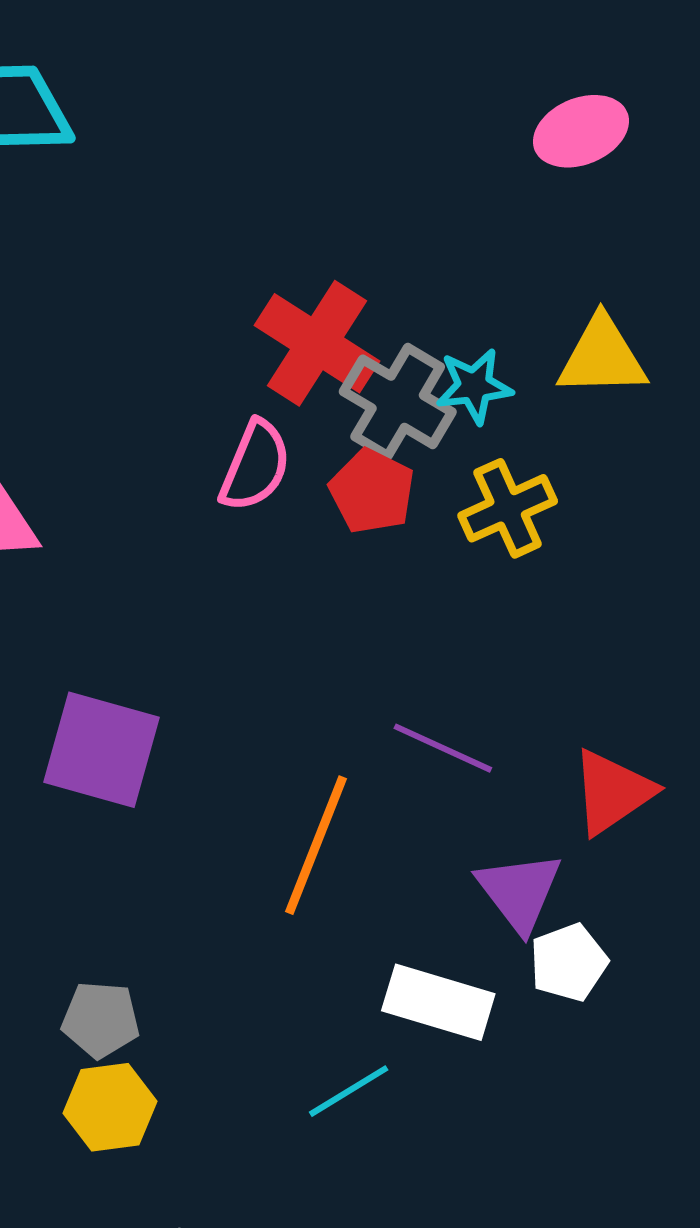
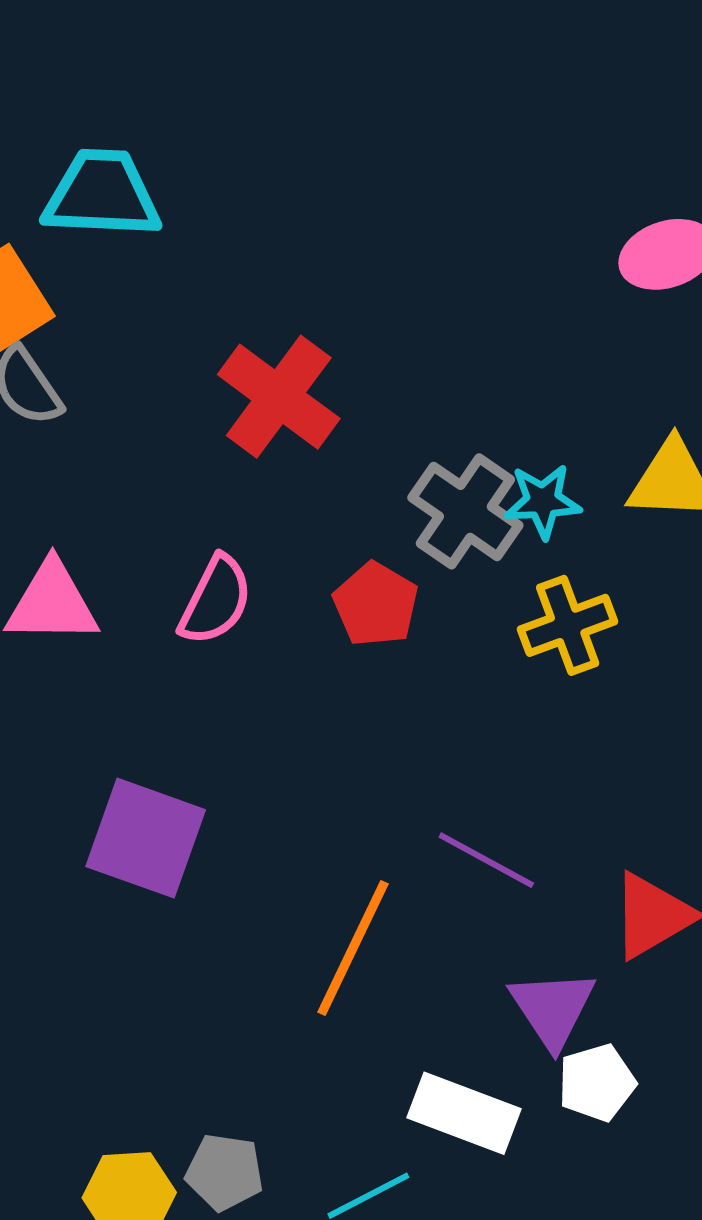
red cross: (317, 343) -> (279, 397), moved
pink semicircle: (255, 466) -> (216, 600), moved
red pentagon: (372, 491) -> (376, 604), moved
gray pentagon: (101, 1020) -> (224, 1172), moved

